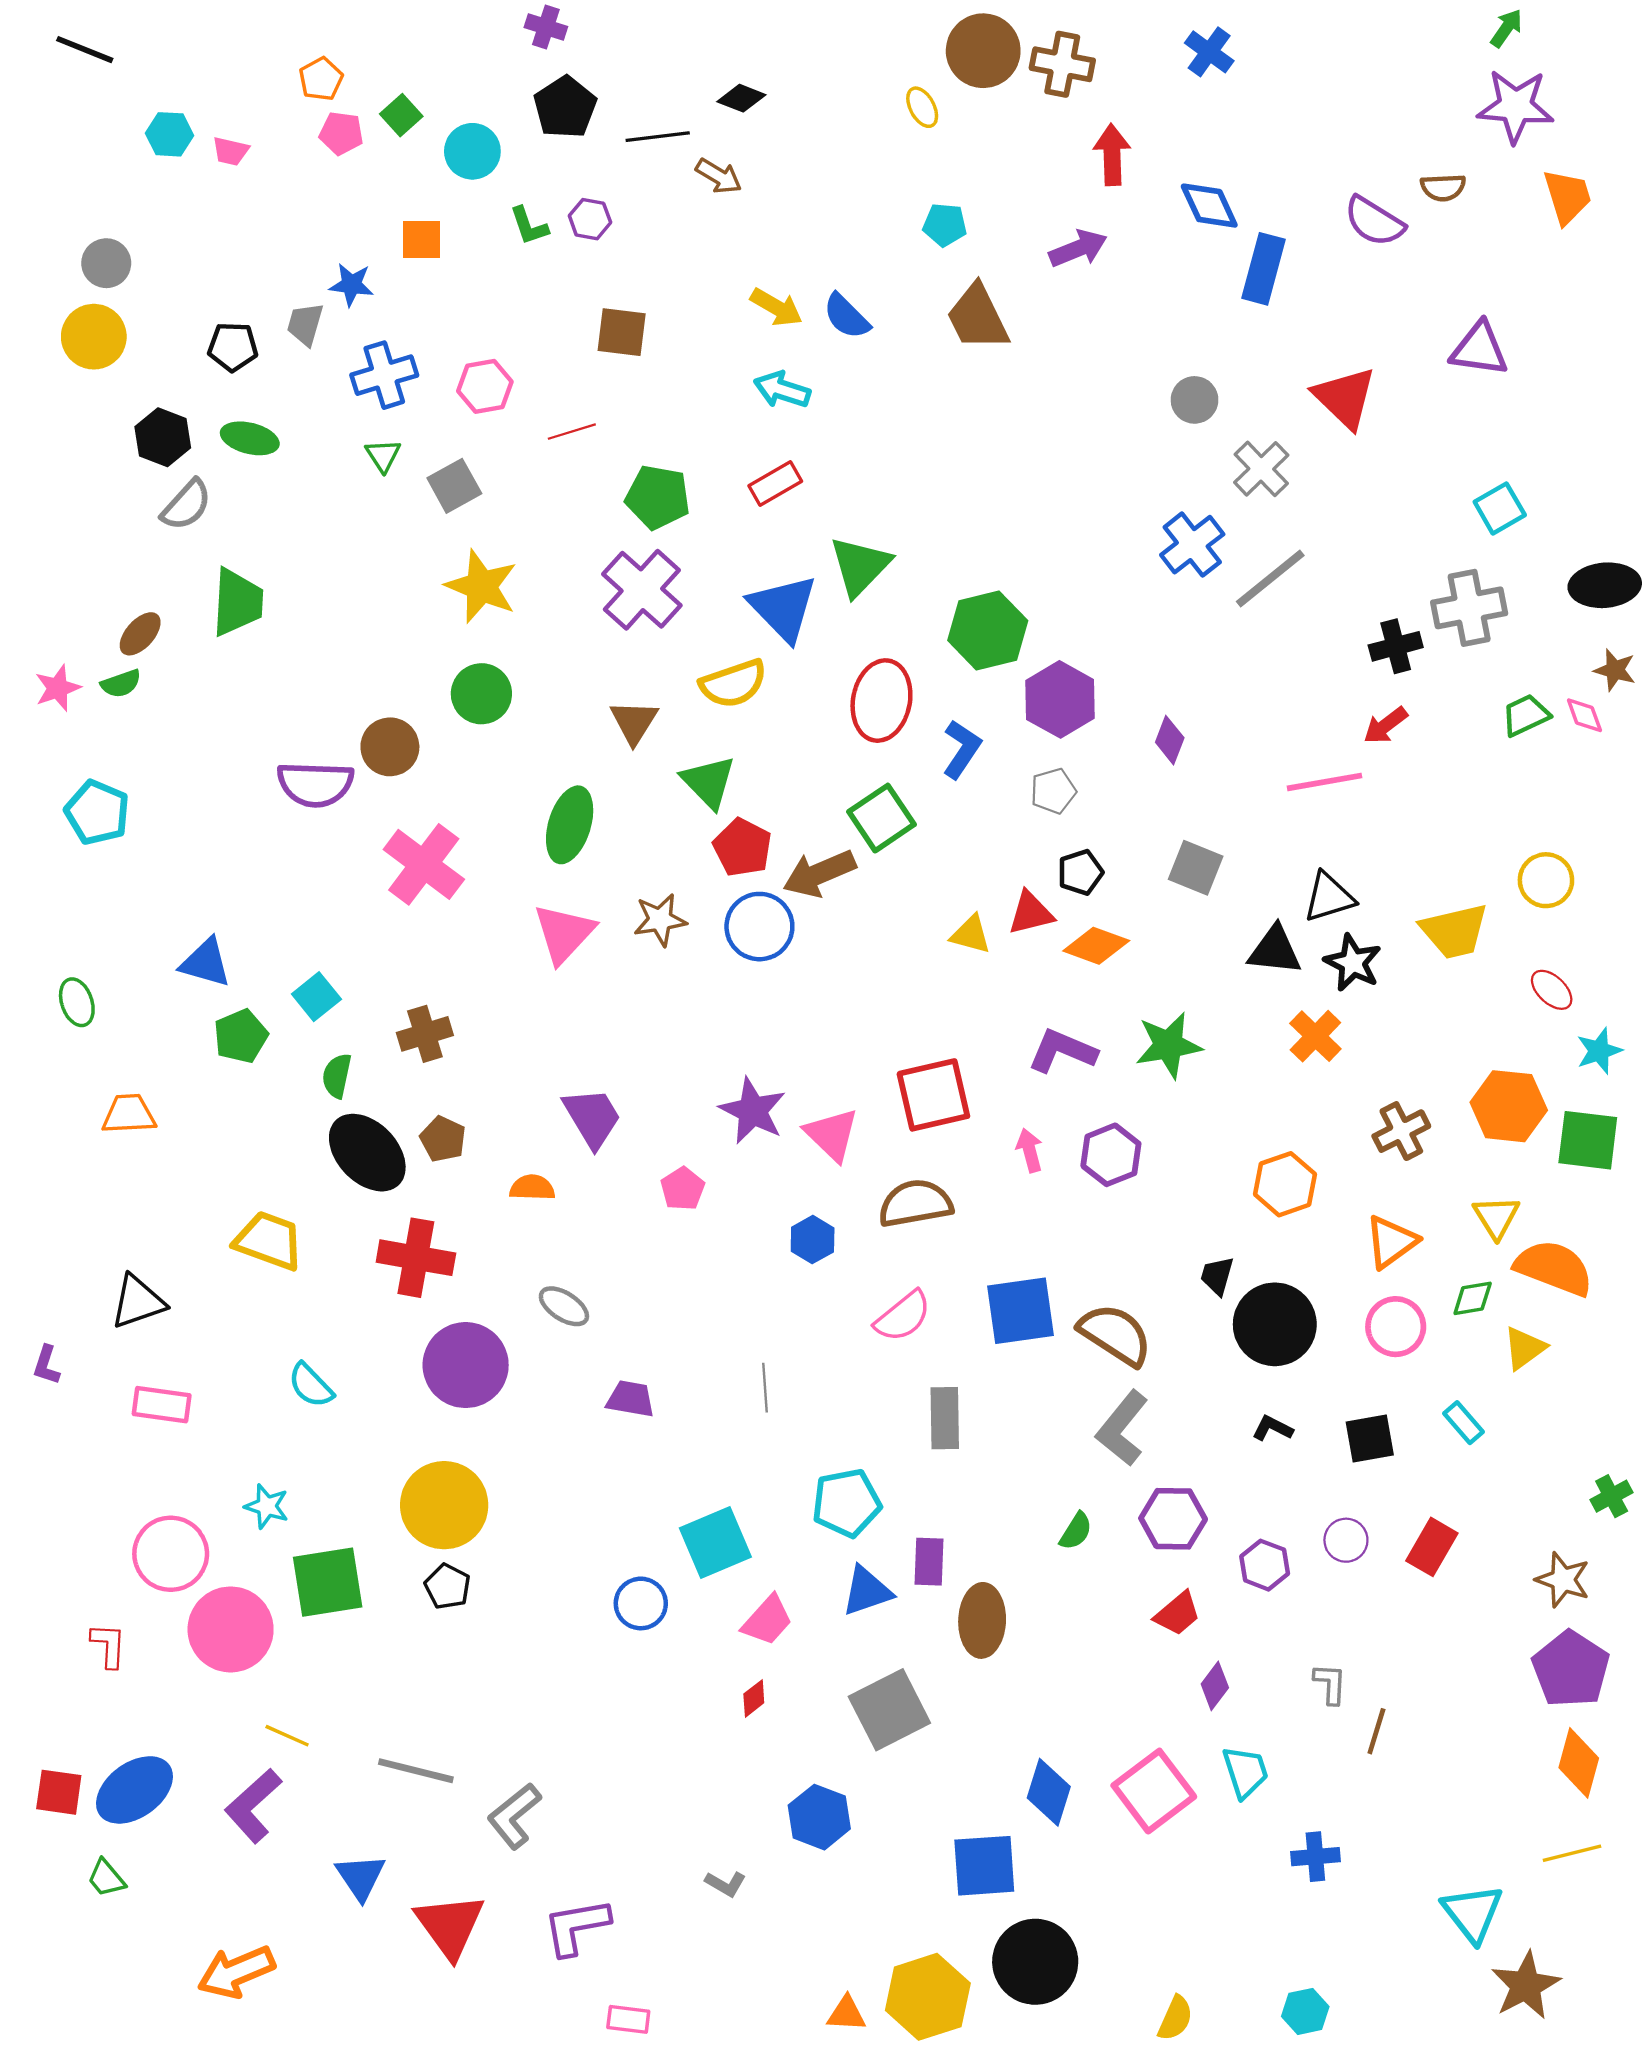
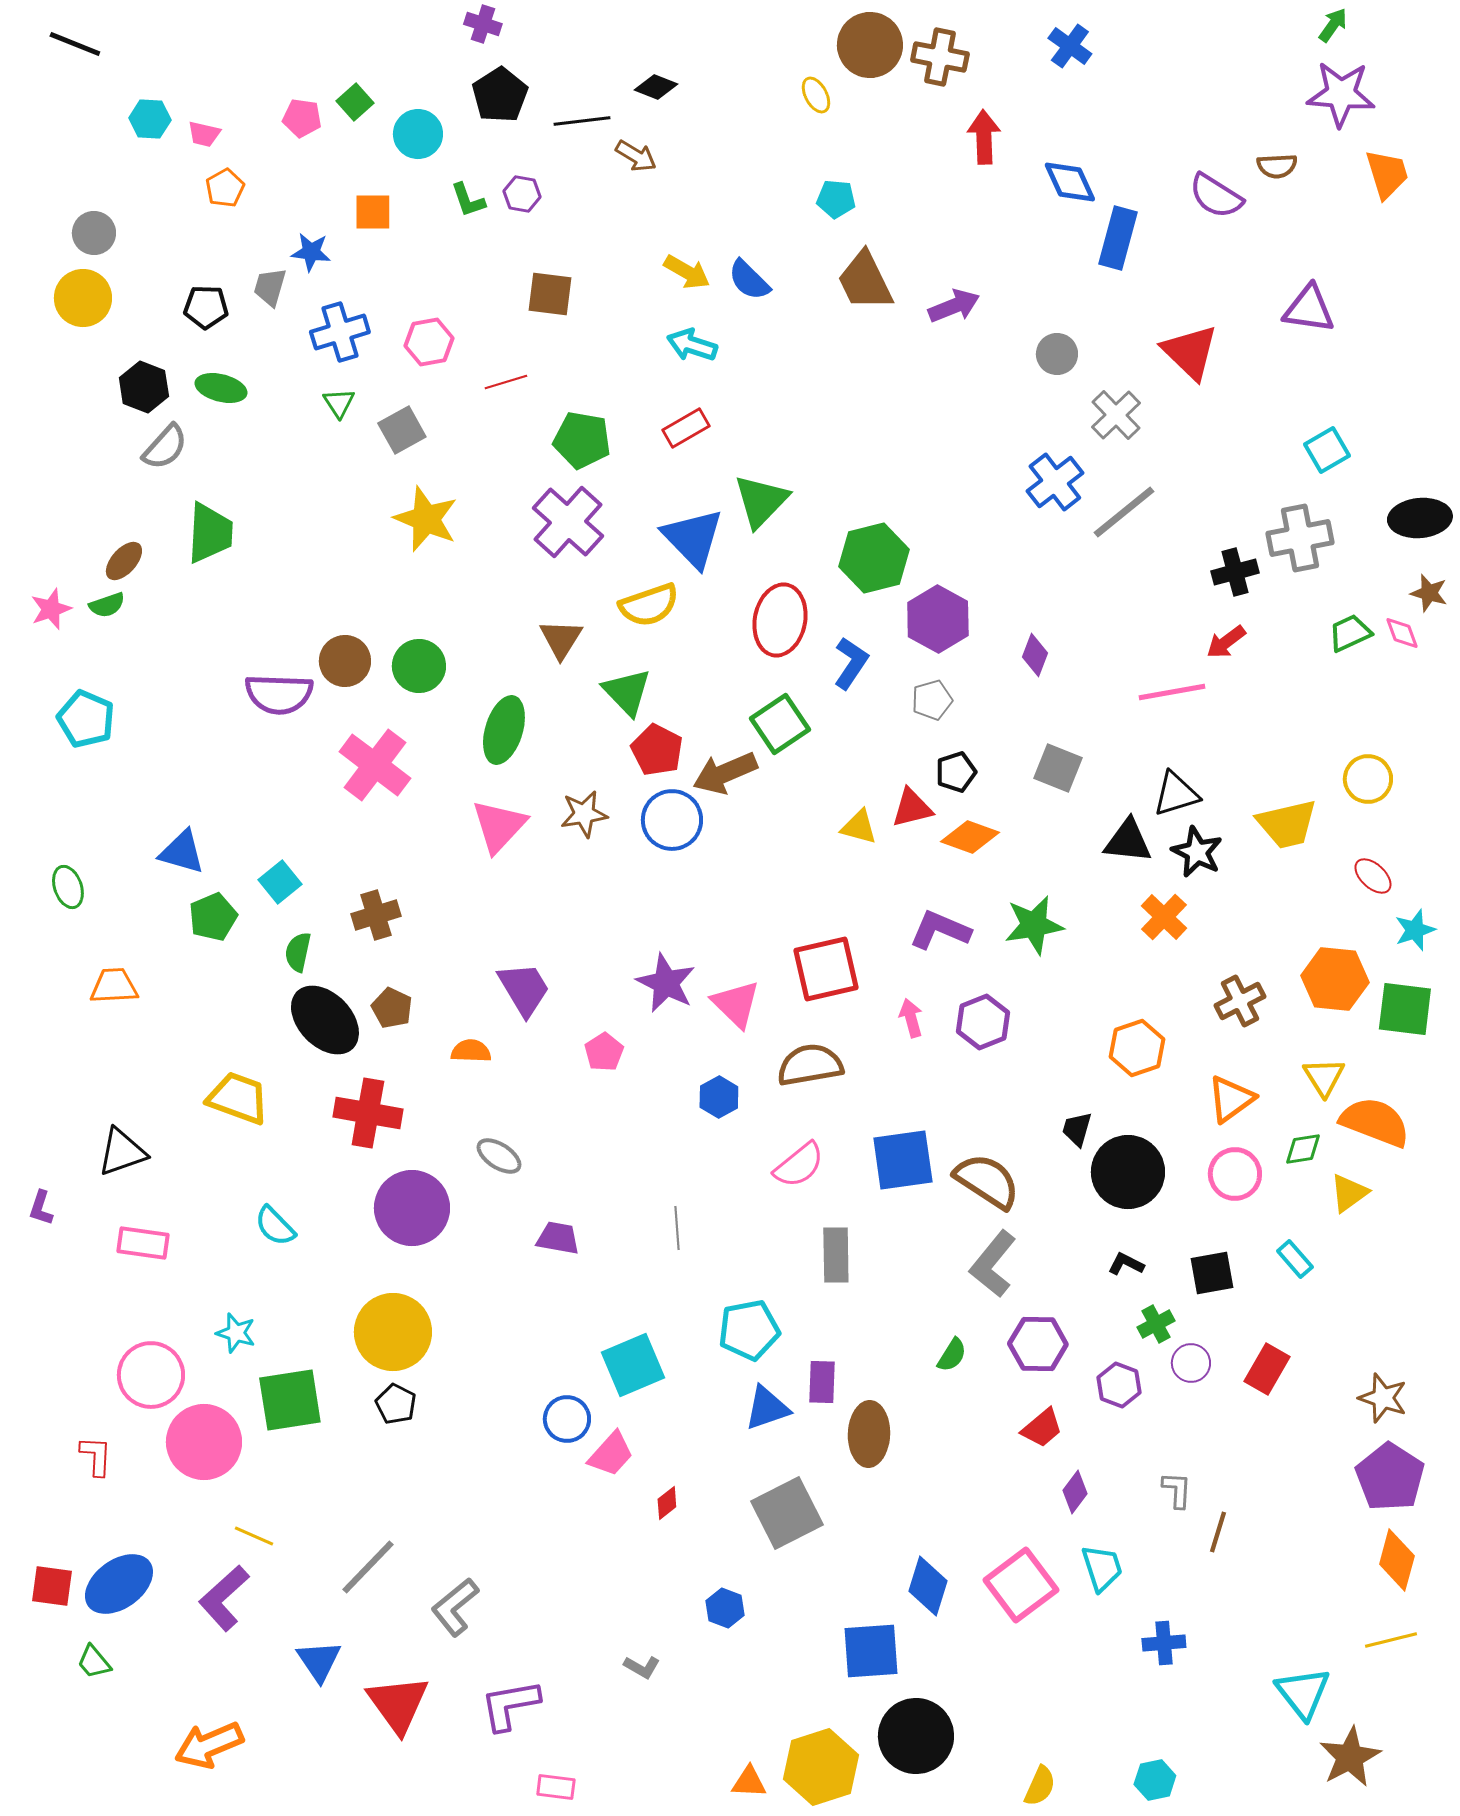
orange pentagon: (321, 79) -> (225, 188), moved
purple arrow: (1078, 248) -> (954, 306), moved
green circle: (481, 694) -> (419, 666), moved
green cross: (1612, 1496) -> (1156, 1324), moved
pink trapezoid: (767, 1620) -> (611, 1454), moved
gray line: (416, 1771) -> (368, 1567), turned -60
blue hexagon: (819, 1817) -> (725, 1608), size x0.7

